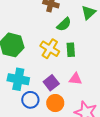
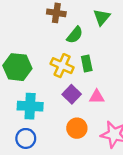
purple square: (51, 83) -> (72, 94), moved
blue circle: (30, 100) -> (26, 138), moved

